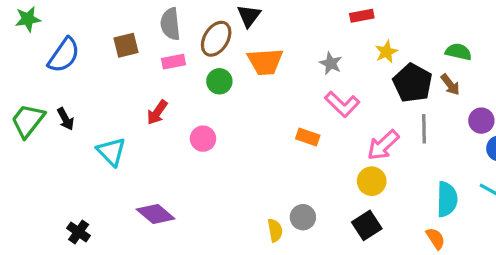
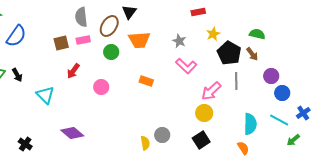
brown square: (126, 45) -> (61, 43), moved
orange rectangle: (308, 137) -> (146, 81), moved

